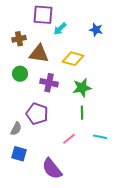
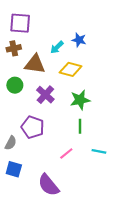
purple square: (43, 15) -> (20, 23), moved
cyan arrow: (60, 29) -> (57, 47), moved
blue star: (96, 30) -> (79, 40), moved
purple cross: (49, 83) -> (45, 95), turned 30

